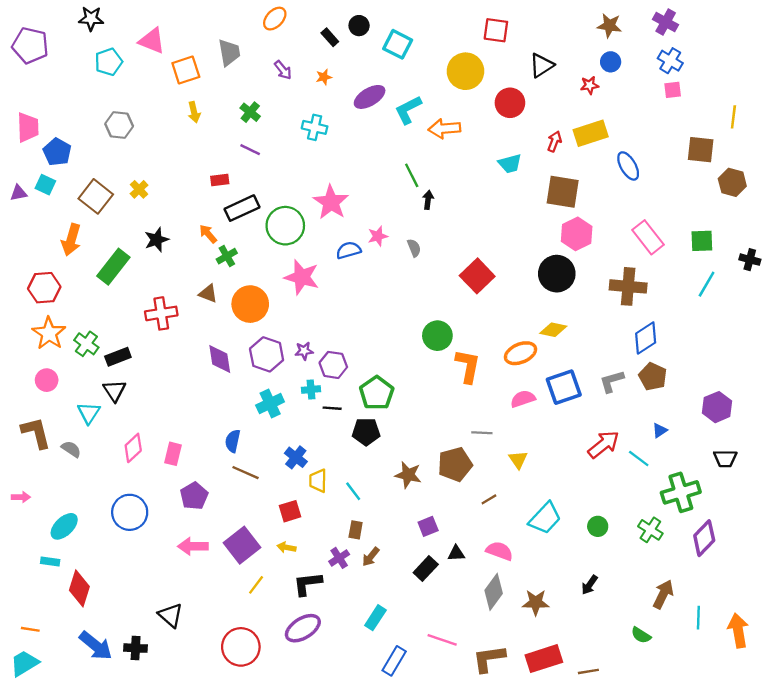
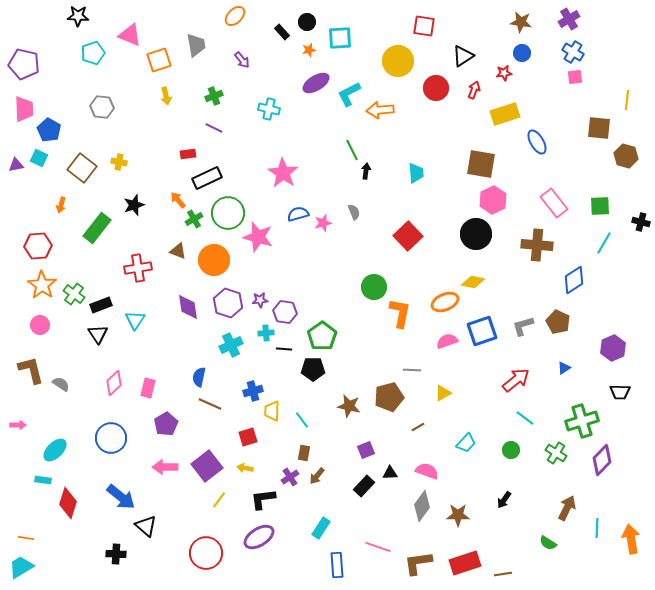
purple cross: (666, 22) -> (569, 19), turned 30
cyan square: (398, 44) -> (340, 38), turned -30
purple pentagon: (30, 45) -> (24, 64), moved
orange star: (324, 77) -> (309, 50), moved
green cross: (250, 112) -> (214, 96), turned 30
red arrow: (554, 141) -> (474, 90), moved
cyan trapezoid: (510, 164) -> (416, 173), moved, turned -80
yellow cross: (139, 189) -> (119, 162), turned -35
green circle: (285, 226) -> (228, 213), moved
pink star: (378, 236) -> (323, 223), moved
orange arrow: (71, 240) -> (61, 205), size x0.6
blue diamond: (646, 338) -> (574, 280), moved
cyan triangle: (89, 413) -> (135, 320), moved
blue cross: (296, 457) -> (253, 391), turned 36
cyan line: (639, 458) -> (525, 418), moved
yellow triangle: (518, 460) -> (443, 393), turned 36
cyan trapezoid: (545, 518) -> (466, 443), size x0.7
blue arrow: (96, 646) -> (121, 497), moved
blue rectangle: (394, 661) -> (337, 565), turned -35

